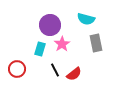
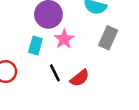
gray rectangle: (96, 43) -> (108, 38), turned 36

